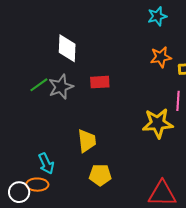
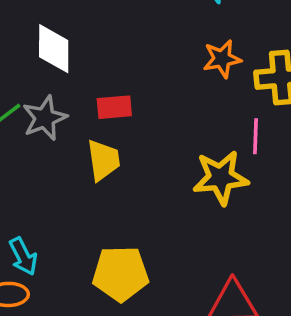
yellow trapezoid: (87, 141) -> (103, 160), moved
yellow pentagon: (100, 175) -> (121, 274), size x1.4

